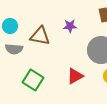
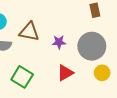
purple star: (70, 26) -> (59, 42), moved

